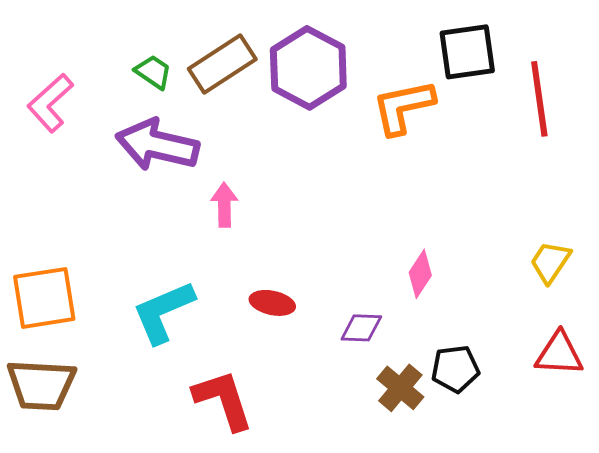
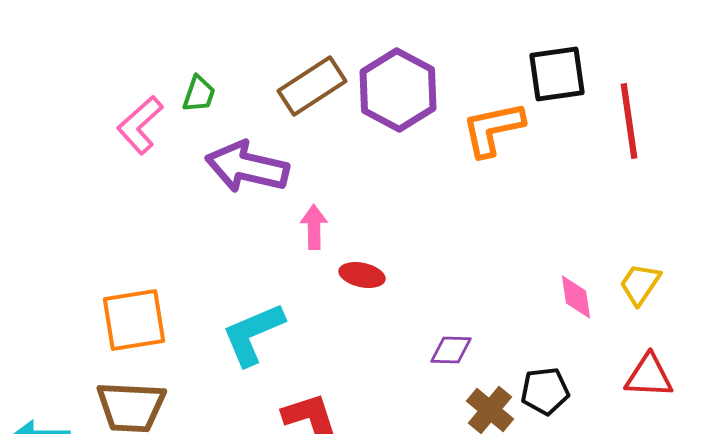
green trapezoid: (153, 72) -> (199, 94), moved, turned 75
pink diamond: (420, 274) -> (576, 297), moved, turned -42
red ellipse: (272, 303) -> (362, 275), moved

